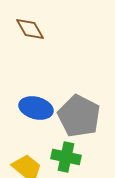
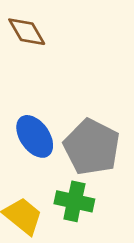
blue ellipse: (36, 108) -> (35, 136), turned 40

